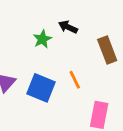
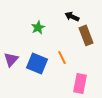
black arrow: (68, 27) -> (72, 16), moved

